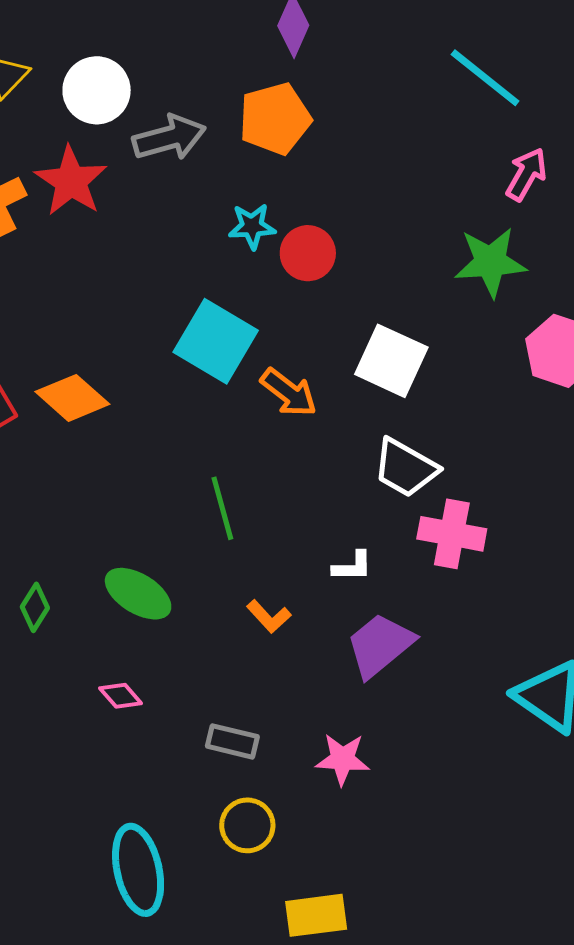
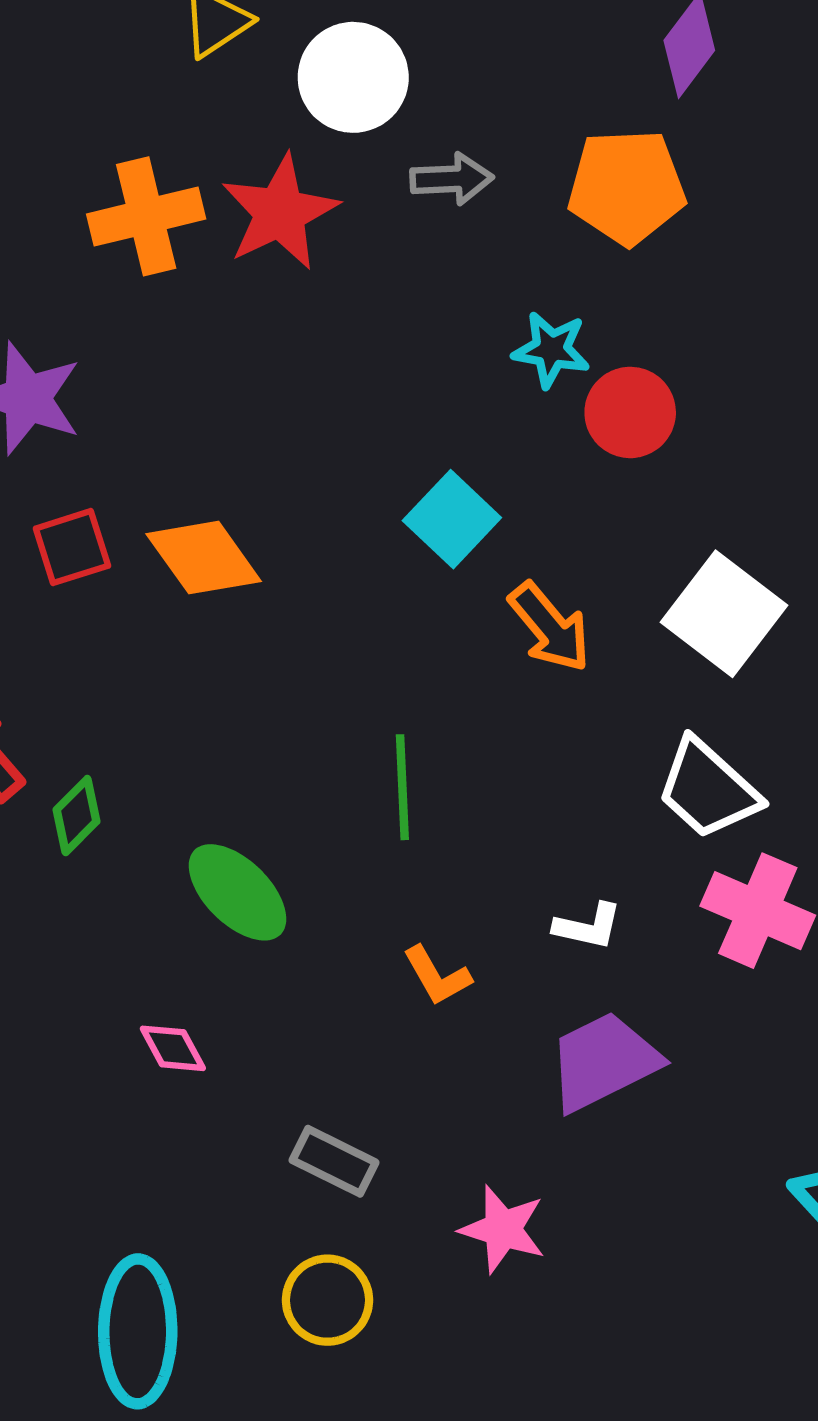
gray arrow: (169, 138) -> (452, 179), size x0.7
cyan square: (216, 341) -> (452, 519), size x0.7
green diamond: (35, 607) -> (77, 816), moved

